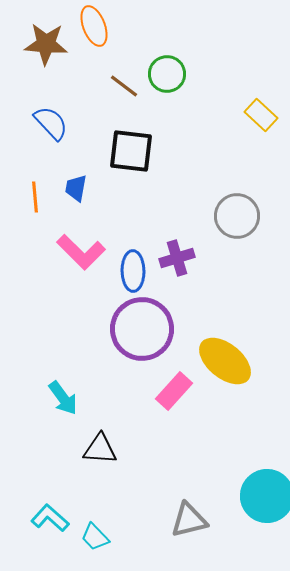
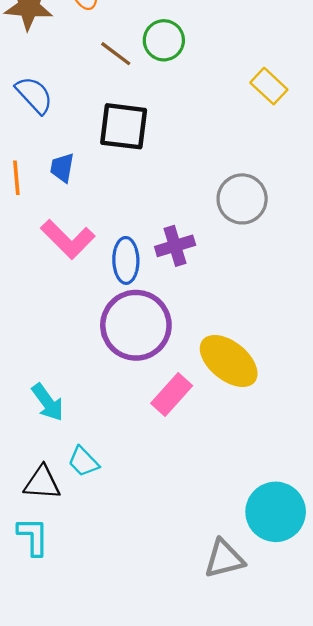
black triangle: (100, 449) -> (42, 483), moved
cyan L-shape: (50, 518) -> (33, 536), turned 48
gray triangle: (189, 520) -> (224, 559), moved
cyan trapezoid: (95, 537) -> (83, 462), moved

